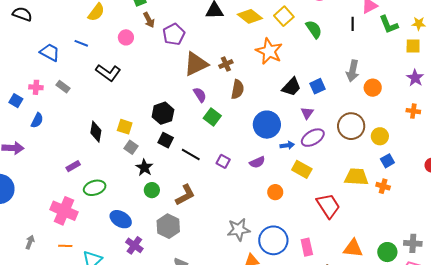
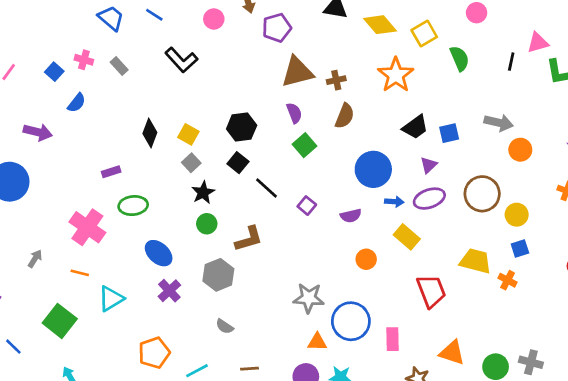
gray arrow: (353, 71) -> (499, 123), turned -100

